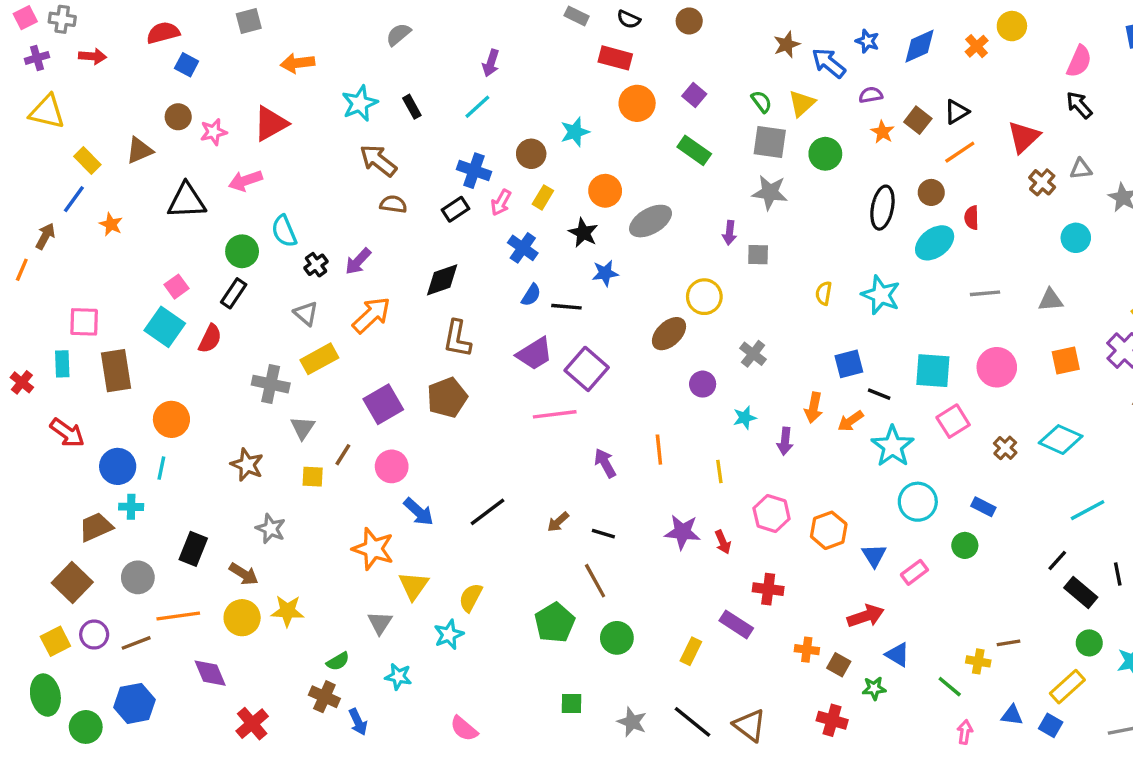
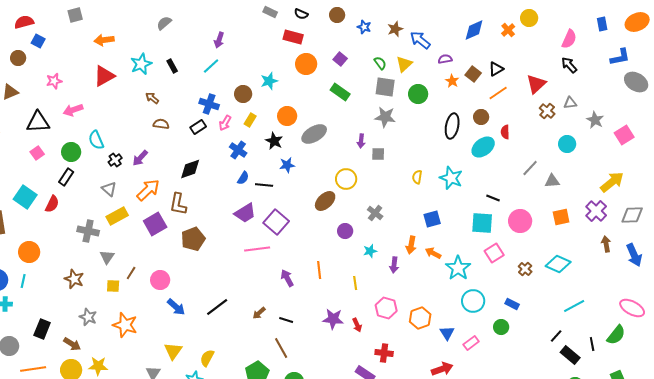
blue star: (867, 41) -> (364, 27), moved
brown circle: (178, 117) -> (18, 58), moved
red triangle: (271, 124) -> (104, 76), moved
brown arrow: (378, 160) -> (152, 98), size x0.6
pink square: (176, 287) -> (37, 153), moved
gray line: (985, 293) -> (530, 168), moved, turned -42
brown L-shape: (457, 339) -> (178, 204), moved
black line: (879, 394) -> (493, 198), moved
purple square: (383, 404) -> (155, 224), moved
orange arrow: (851, 421) -> (433, 253), turned 63
orange star: (373, 549) -> (125, 325), moved

